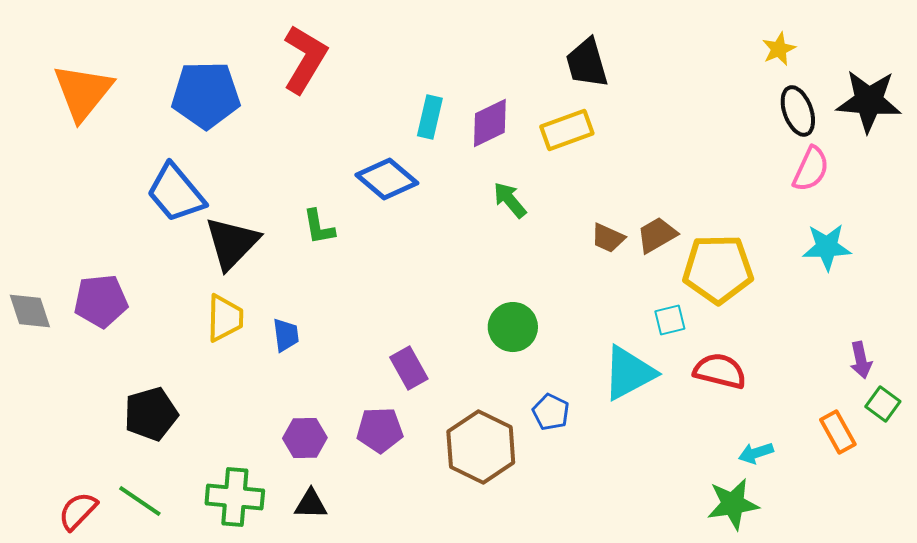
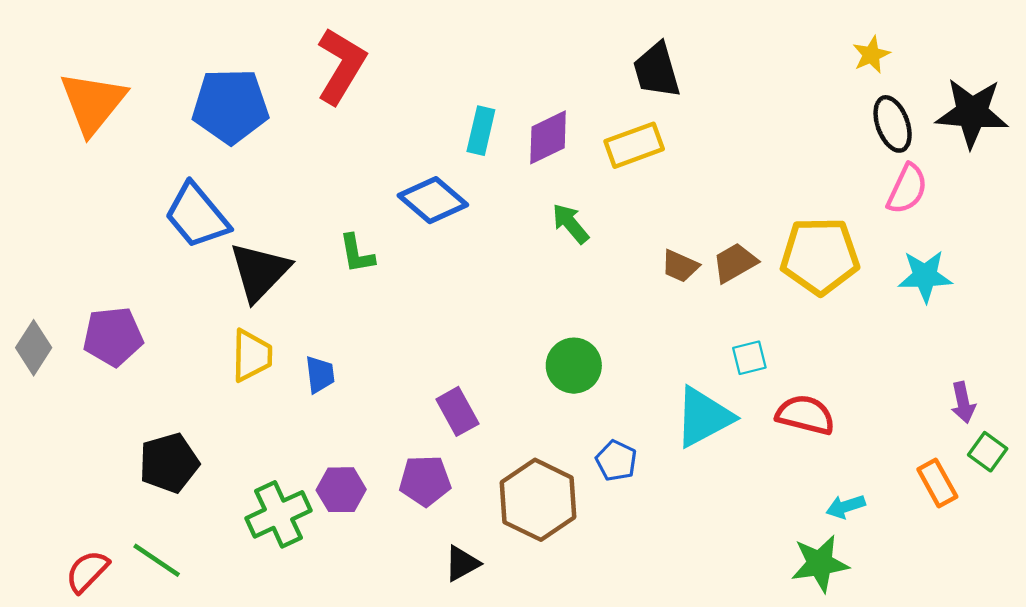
yellow pentagon: (718, 269) -> (820, 256), moved
gray diamond: (30, 311) -> (34, 348), turned 51
green cross: (235, 497) -> (279, 514), moved, turned -30
black triangle: (311, 504) -> (462, 564), moved, turned -30

